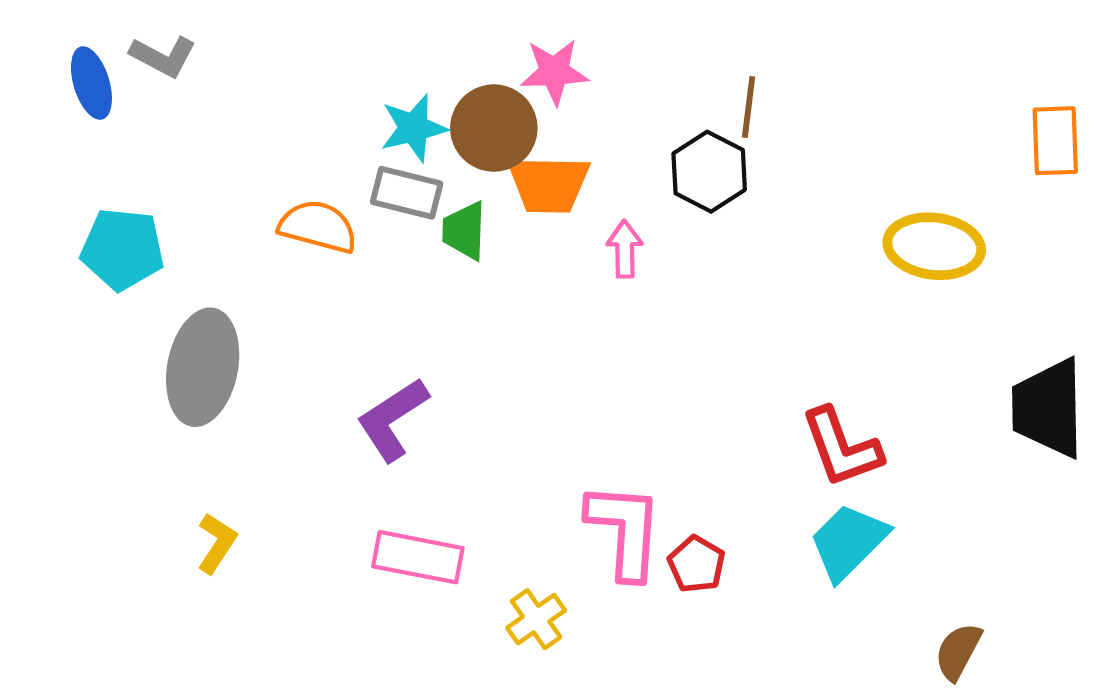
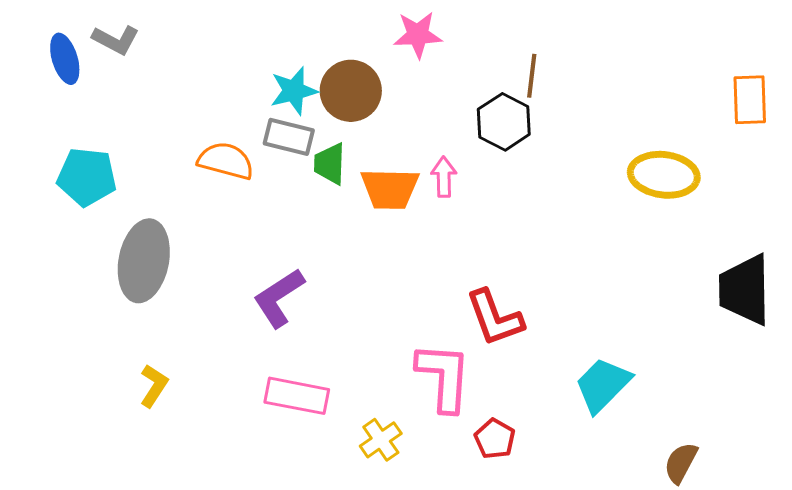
pink star: (554, 72) -> (418, 35), moved
orange trapezoid: (549, 184) -> (390, 189), moved
red L-shape: (841, 447) -> (495, 318), moved
red pentagon: (696, 564) -> (495, 439), moved

